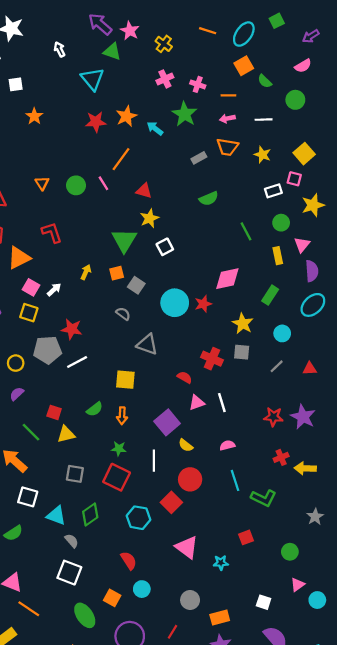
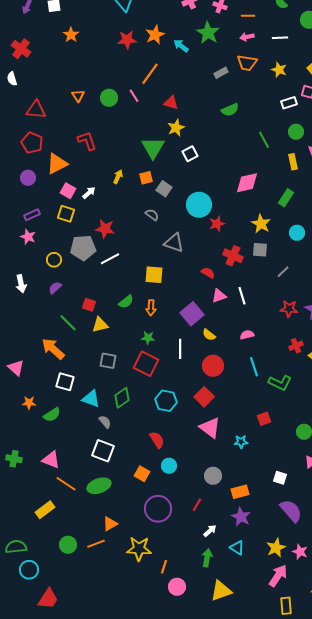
red star: (203, 304) -> (217, 224), moved
gray line: (277, 366) -> (283, 272), moved
red square: (171, 502) -> (204, 397), moved
green ellipse: (85, 615) -> (99, 486), moved, turned -75

